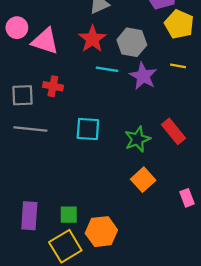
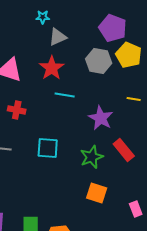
gray hexagon: (132, 42) -> (99, 61), moved
yellow line: (178, 66) -> (134, 99), moved
purple star: (143, 76) -> (101, 118), moved
orange square: (143, 180) -> (97, 193), turned -30

